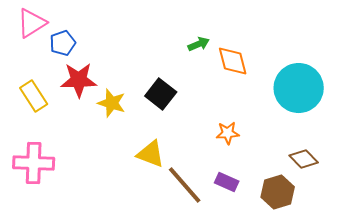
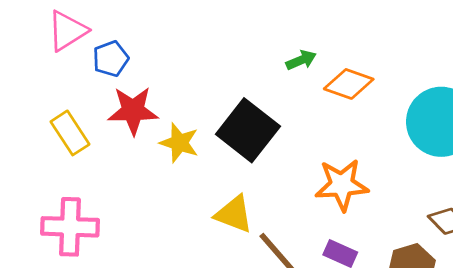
orange diamond: (233, 61) -> (349, 84), turned -56
black square: (161, 94) -> (248, 130), size x1.4
orange star: (228, 133) -> (342, 185), size x1.6

